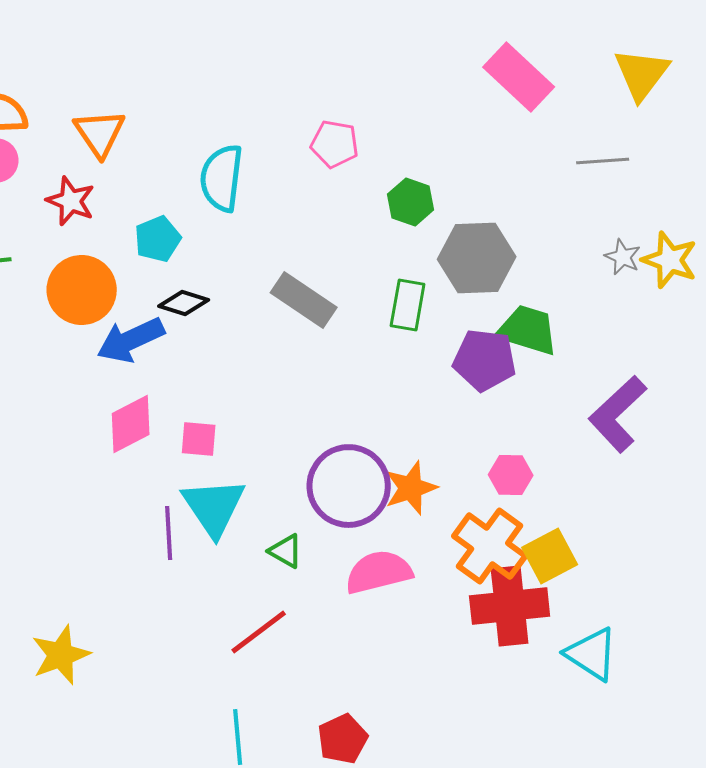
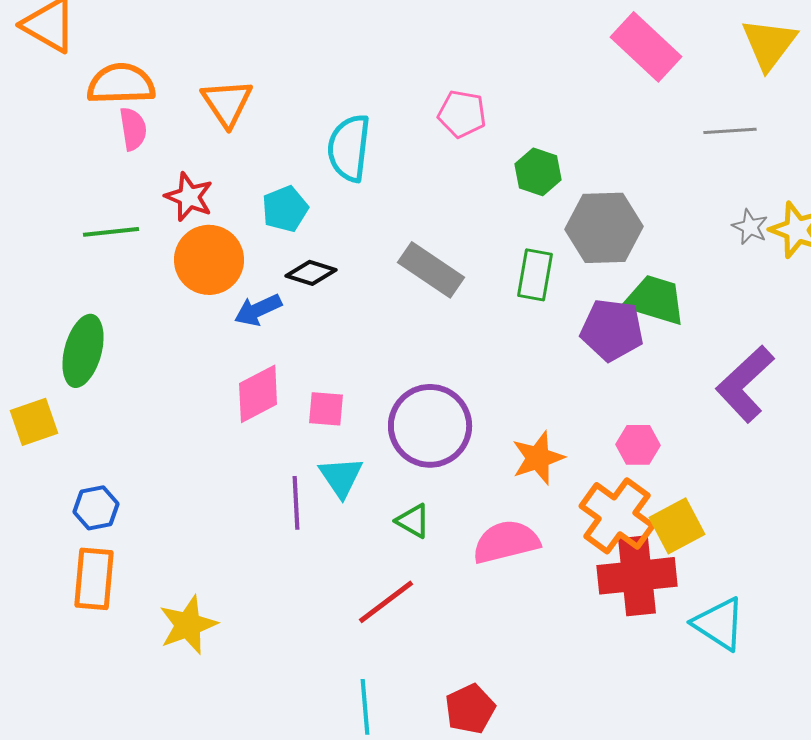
red star: (71, 201) -> (189, 197), moved
blue arrow: (131, 340) -> (258, 310), size x0.7
purple circle: (349, 486) -> (430, 426), moved
cyan triangle: (214, 507) -> (341, 477), size x0.7

